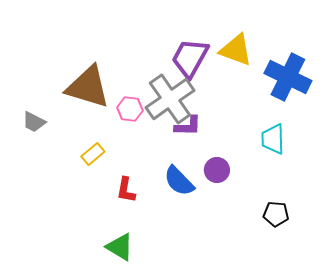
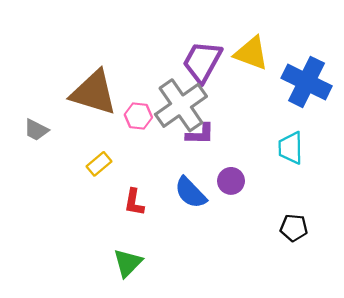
green triangle: (120, 247) -> (128, 263), turned 44

